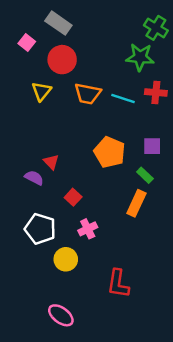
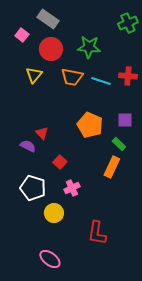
green cross: (156, 28) -> (128, 23), turned 36
green star: (140, 57) -> (89, 47), moved

